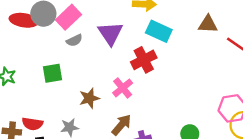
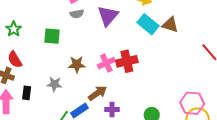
brown triangle: (208, 24) -> (170, 25), moved
red cross: (144, 60) -> (127, 61), moved
red semicircle: (32, 124) -> (15, 60), moved, turned 36

